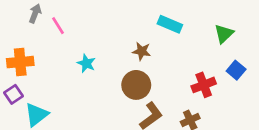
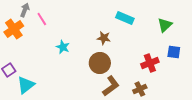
orange cross: (20, 62) -> (14, 29), moved, turned -30
blue square: (236, 70) -> (174, 52), turned -32

